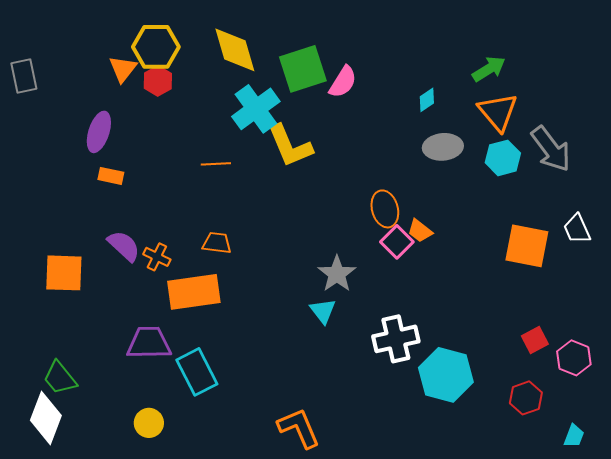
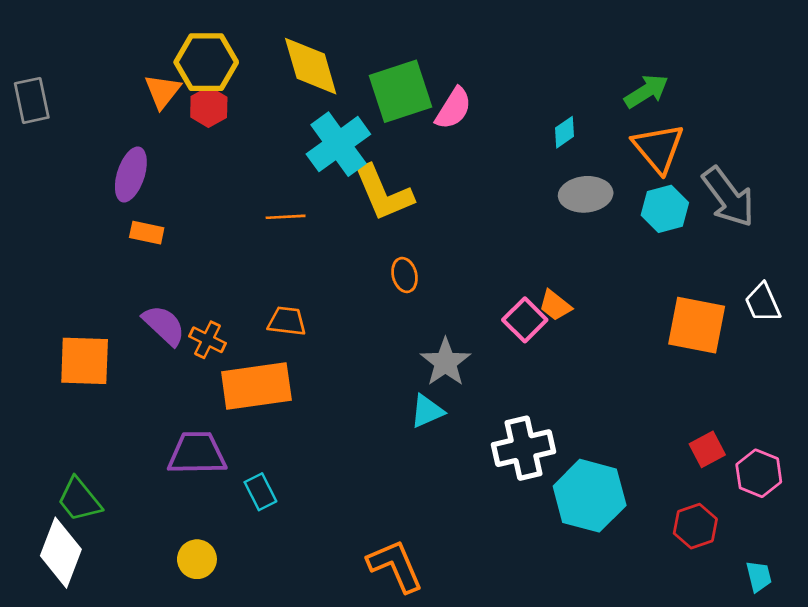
orange ellipse: (385, 209) -> (405, 275), moved, size x0.7
cyan triangle: (323, 311) -> (427, 411), turned 44
cyan rectangle: (197, 372) -> (260, 492), size x0.6
cyan trapezoid: (574, 436) -> (759, 576), turned -35

